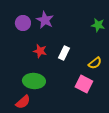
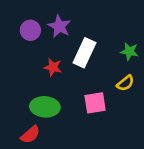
green star: (98, 25) -> (129, 51), moved
white rectangle: (64, 53) -> (85, 53), moved, size x1.5
pink square: (84, 84) -> (95, 103), moved, turned -36

